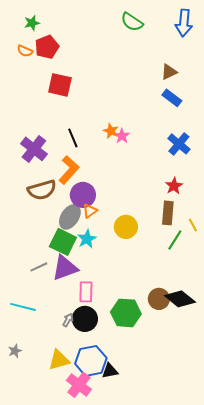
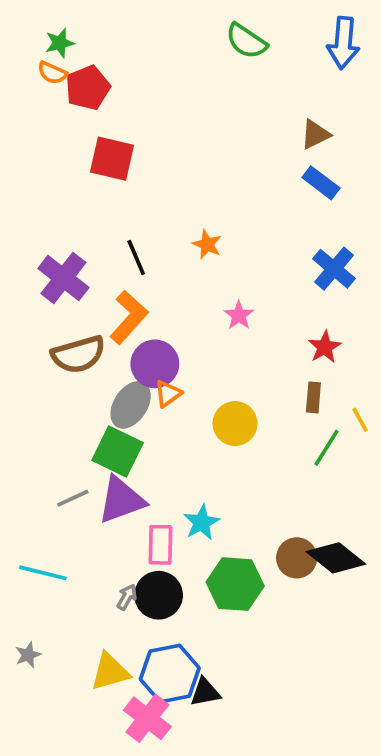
orange semicircle: (25, 51) -> (52, 73), moved
pink star: (122, 136) -> (239, 315), moved
brown rectangle: (168, 213) -> (313, 397), size x0.7
cyan star: (87, 239) -> (202, 522), moved

